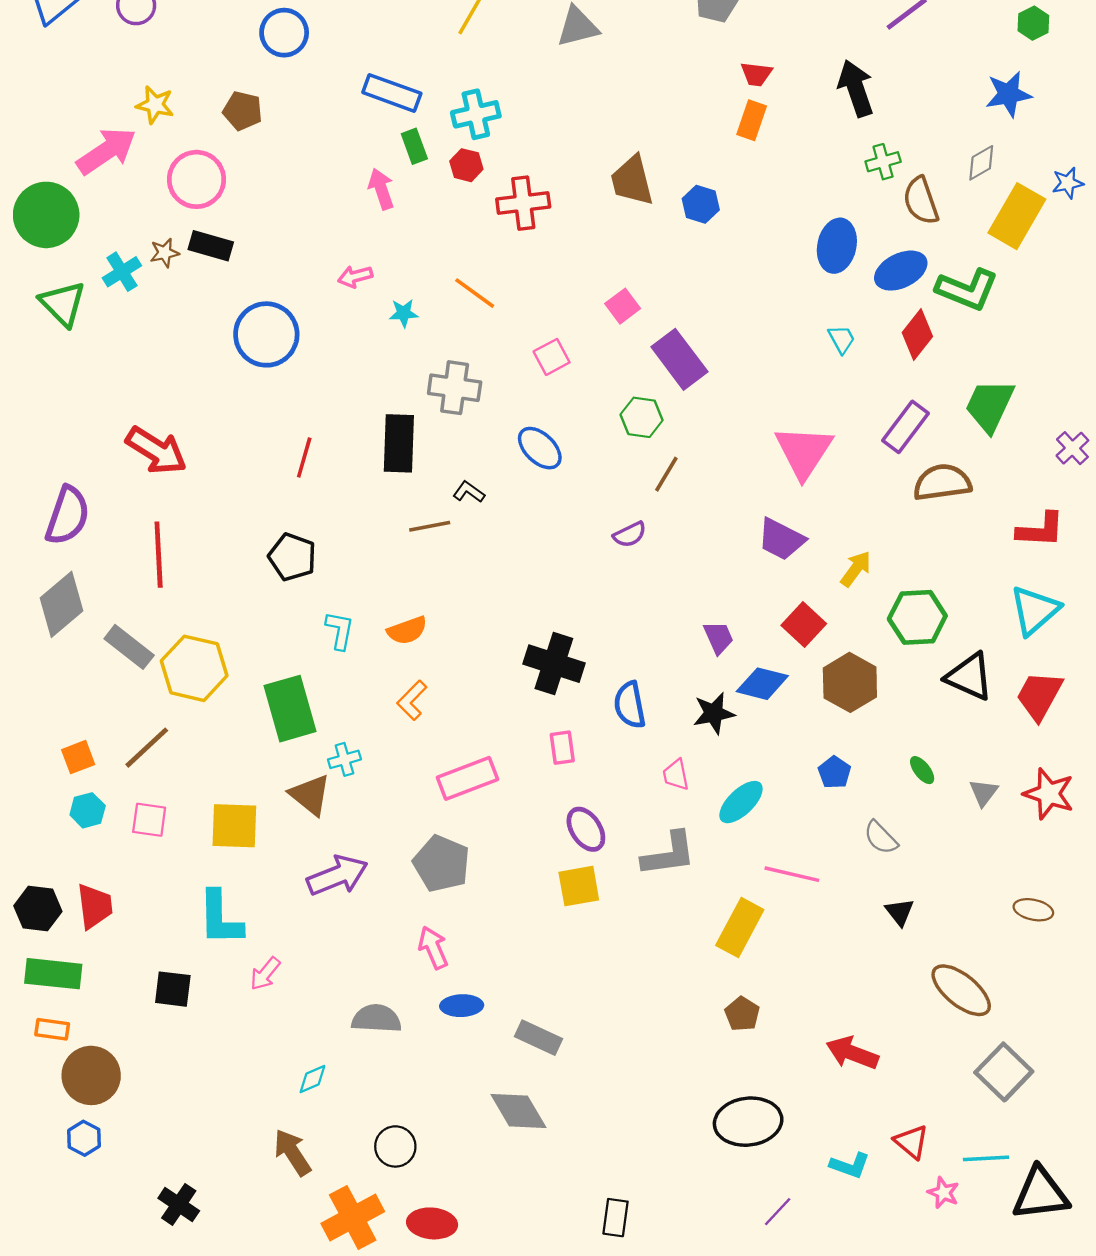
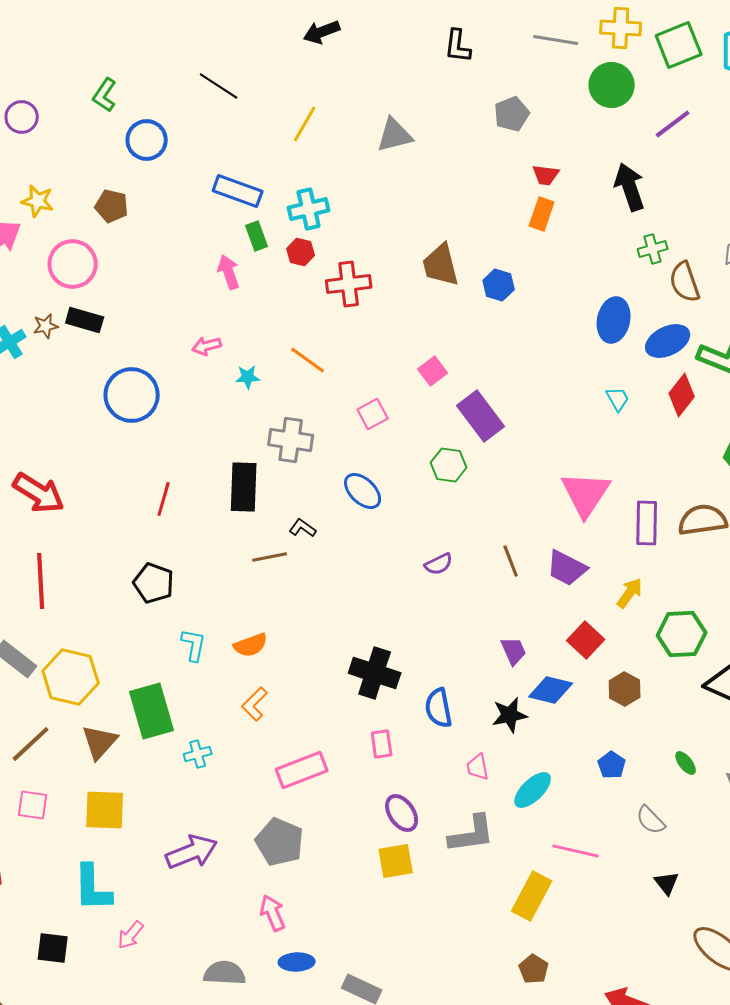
purple rectangle: (906, 427) -> (647, 523), moved, turned -36
brown line: (666, 474) -> (511, 561), moved, turned -52
brown hexagon: (850, 682) -> (625, 689), size x0.7
brown triangle: (310, 795) -> (100, 742), moved, turned 33

